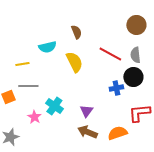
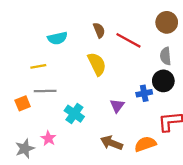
cyan semicircle: (47, 47) -> (57, 38), moved
red line: (110, 54) -> (128, 40), moved
purple triangle: (86, 111) -> (117, 106), moved
pink star: (34, 117) -> (48, 138), moved

